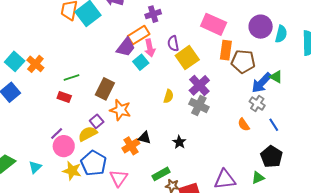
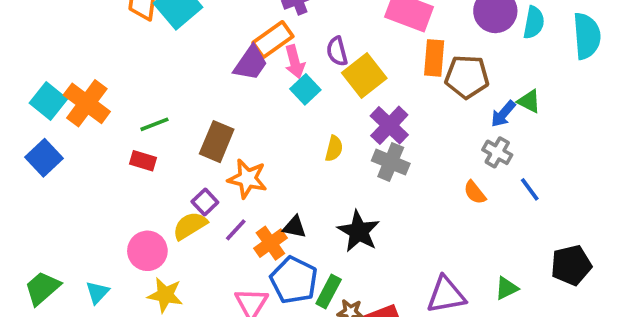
cyan square: (141, 62) -> (305, 89), moved
orange cross: (35, 64) -> (87, 103), size x1.4
blue arrow: (262, 83) -> (503, 114), size x0.7
purple line: (57, 134) -> (236, 230), moved
black star: (179, 142) -> (359, 231), size x1.6
black pentagon: (272, 157) -> (571, 265), moved, turned 30
blue pentagon: (94, 163) -> (294, 280), moved
green rectangle: (161, 174) -> (329, 292), turned -30

